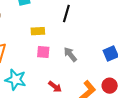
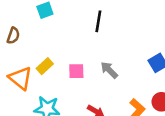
yellow rectangle: (38, 31) -> (45, 66), moved, turned -32

